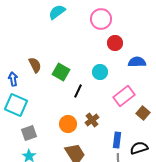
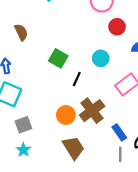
brown semicircle: (35, 65) -> (21, 32), moved
brown cross: (92, 120) -> (92, 111), size x1.6
blue rectangle: (117, 140) -> (119, 132), turned -42

